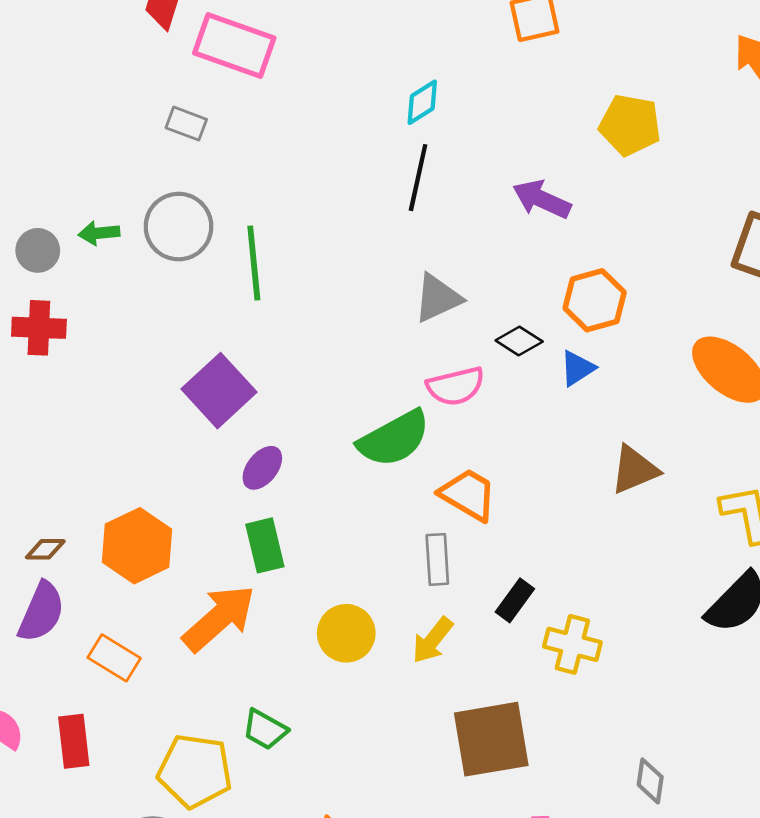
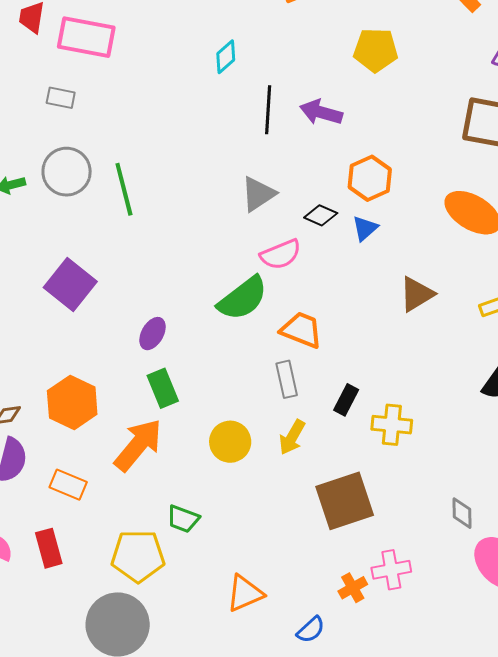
black line: (418, 178) -> (268, 110), moved
purple square: (219, 391) -> (70, 285), moved

